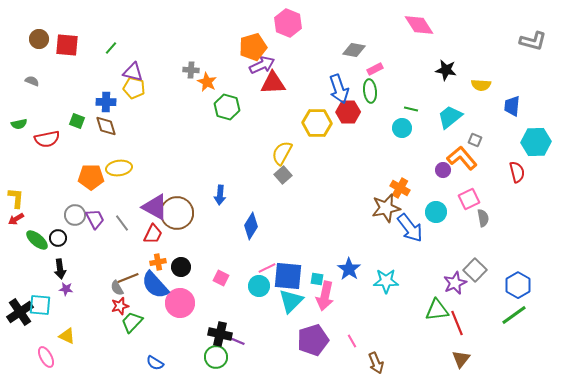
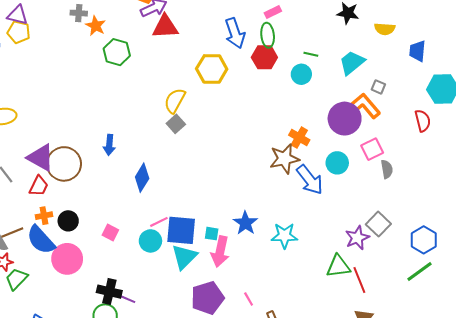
red hexagon: (348, 112) -> (264, 57), moved
purple circle: (443, 170) -> (345, 119), size x2.0

